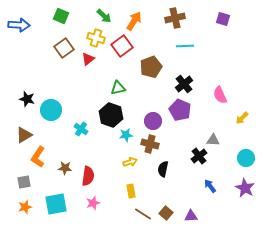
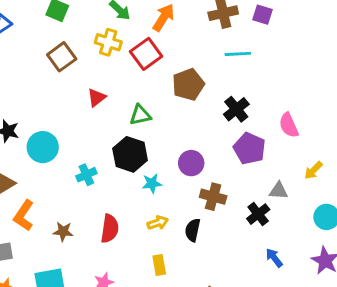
purple square: (223, 19) -> (263, 15), moved
red triangle: (88, 59) -> (97, 98), moved
purple pentagon: (180, 110) -> (249, 149), moved
yellow arrow: (242, 118) -> (313, 170), moved
cyan cross: (81, 129) -> (86, 175), turned 32
brown cross: (150, 144) -> (213, 197), moved
black semicircle: (163, 169) -> (193, 230), moved
red semicircle: (88, 176) -> (110, 229), moved

